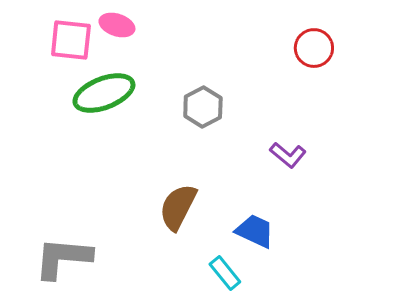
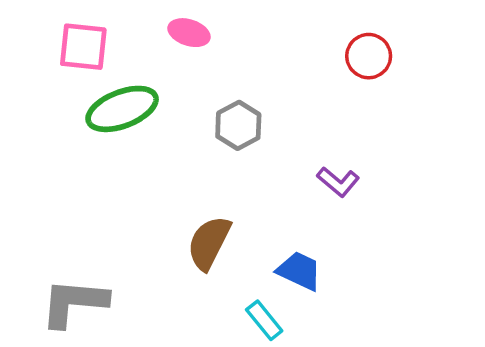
pink ellipse: (117, 25) -> (189, 33), moved

